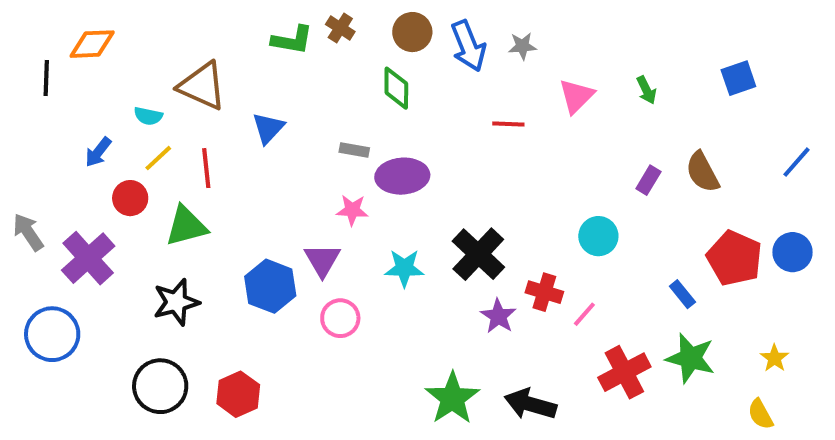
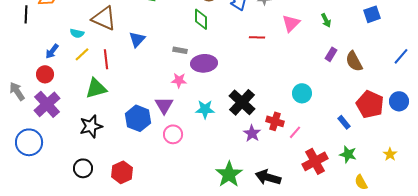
purple rectangle: (648, 180) -> (331, 54), moved
red circle: (130, 198) -> (45, 74), moved
green star: (690, 358) -> (348, 154), size x0.7
black circle: (160, 386) -> (83, 168), size x0.7
yellow semicircle: (760, 414) -> (361, 182), moved

